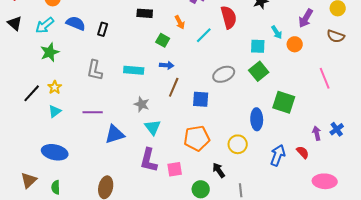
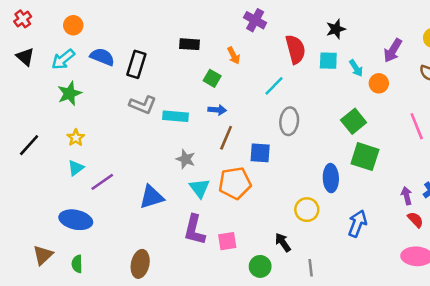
black rectangle: (103, 29) -> (136, 64), size x1.5
cyan line: (204, 35) -> (274, 86), moved
cyan square: (258, 46) -> (328, 61), moved
gray L-shape: (95, 70) -> (143, 105), moved, turned -80
green square: (259, 71) -> (354, 121), moved
gray ellipse: (224, 74) -> (289, 121), turned -60
black line: (32, 93) -> (29, 145), moved
purple line: (93, 112) -> (102, 182), moved, turned -36
orange pentagon: (197, 138) -> (235, 183), moved
red semicircle: (303, 152) -> (415, 220), moved

